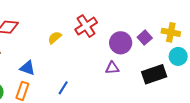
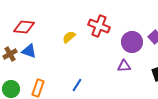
red cross: (86, 26) -> (99, 26), turned -35
blue triangle: (28, 68) -> (29, 51), moved

